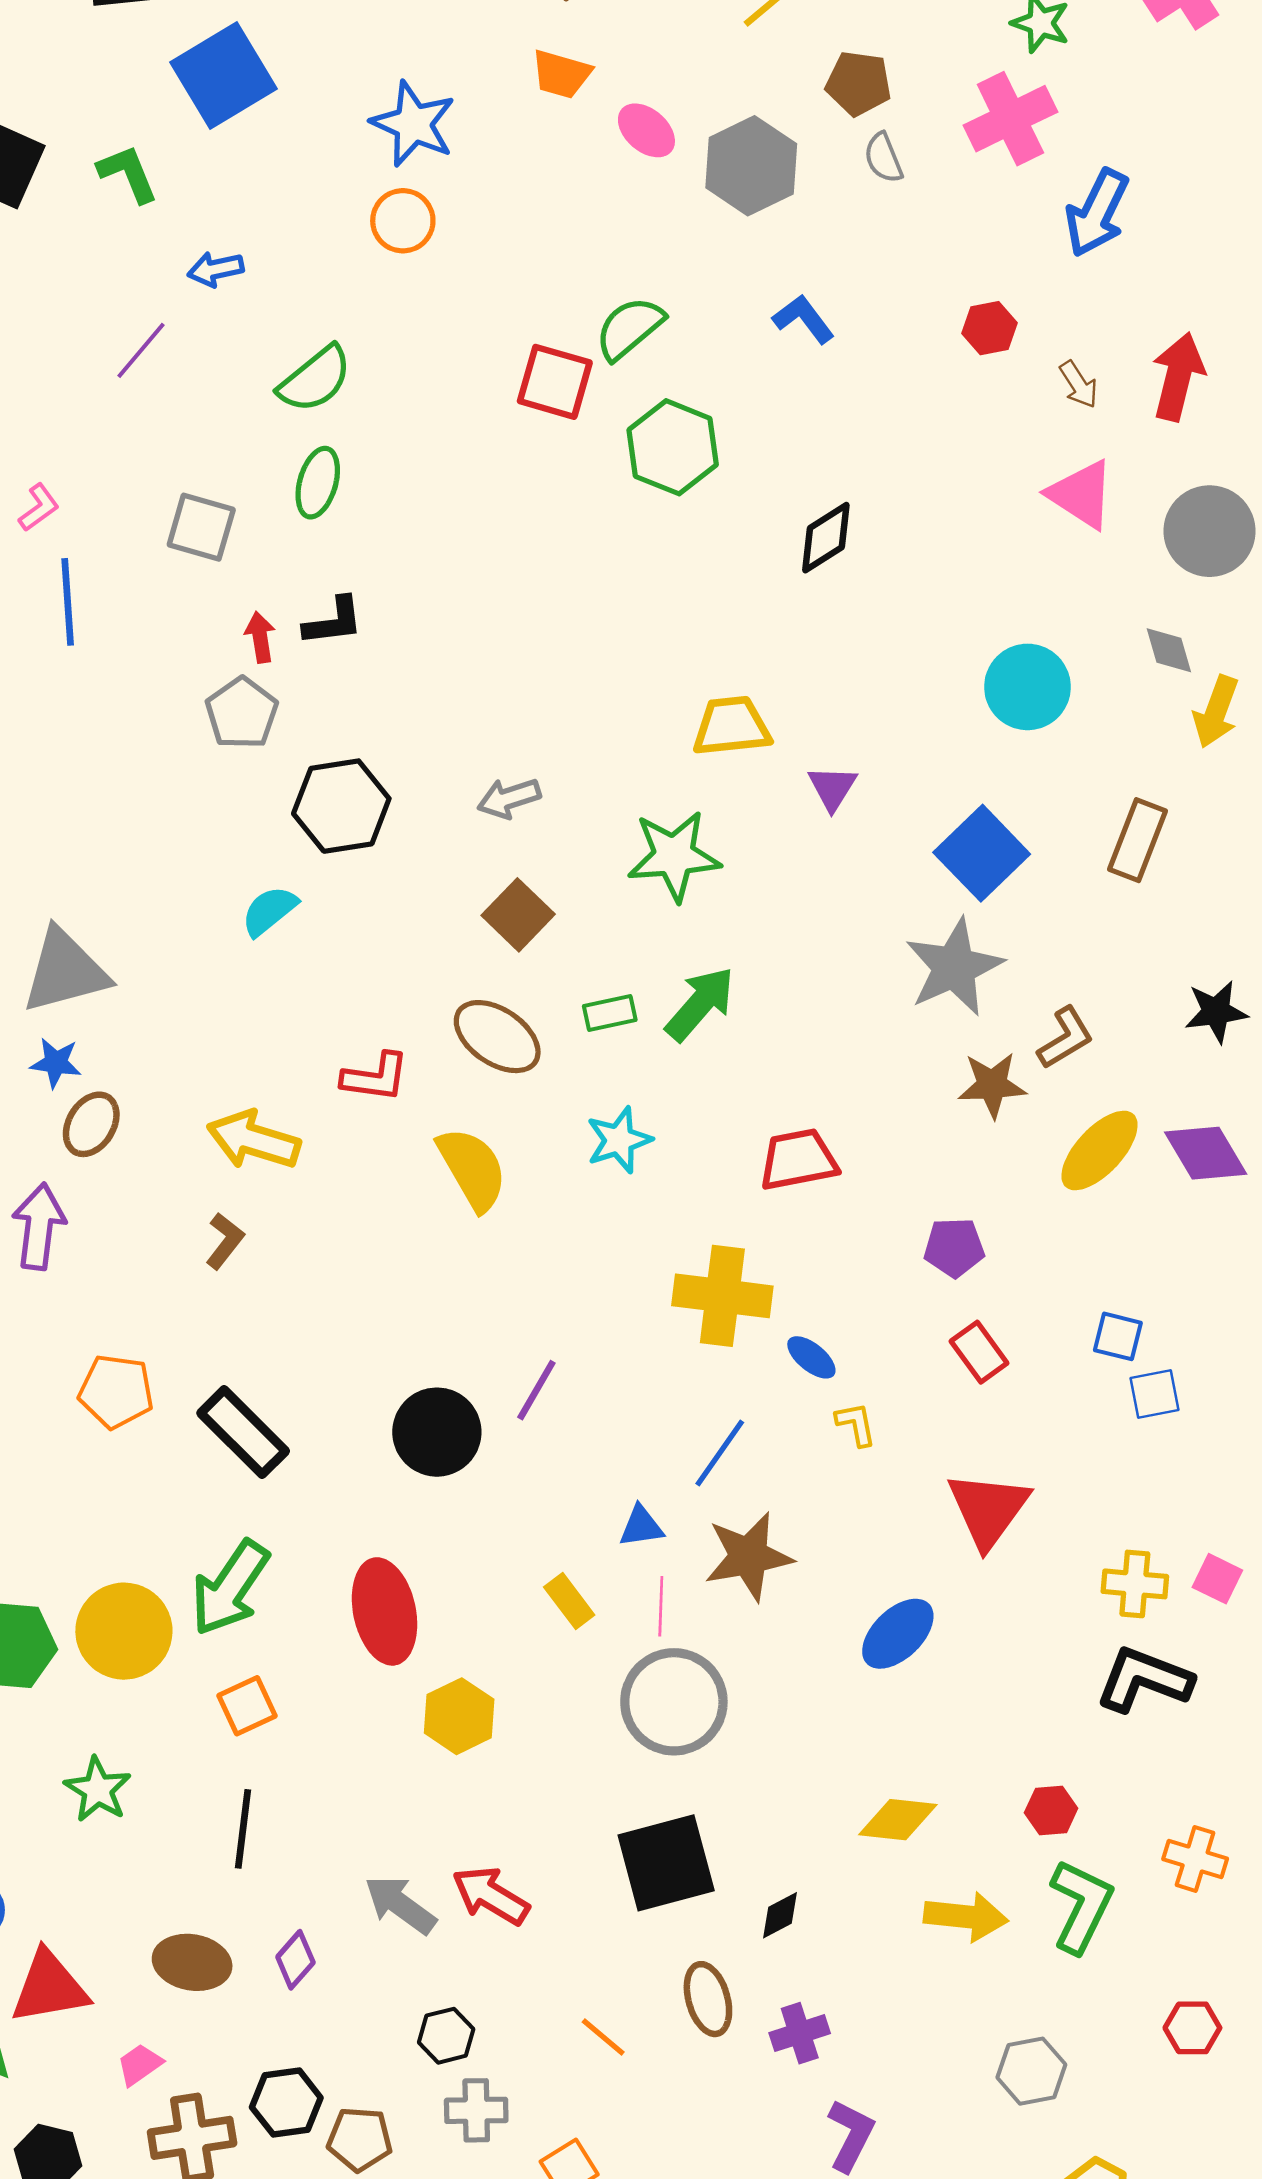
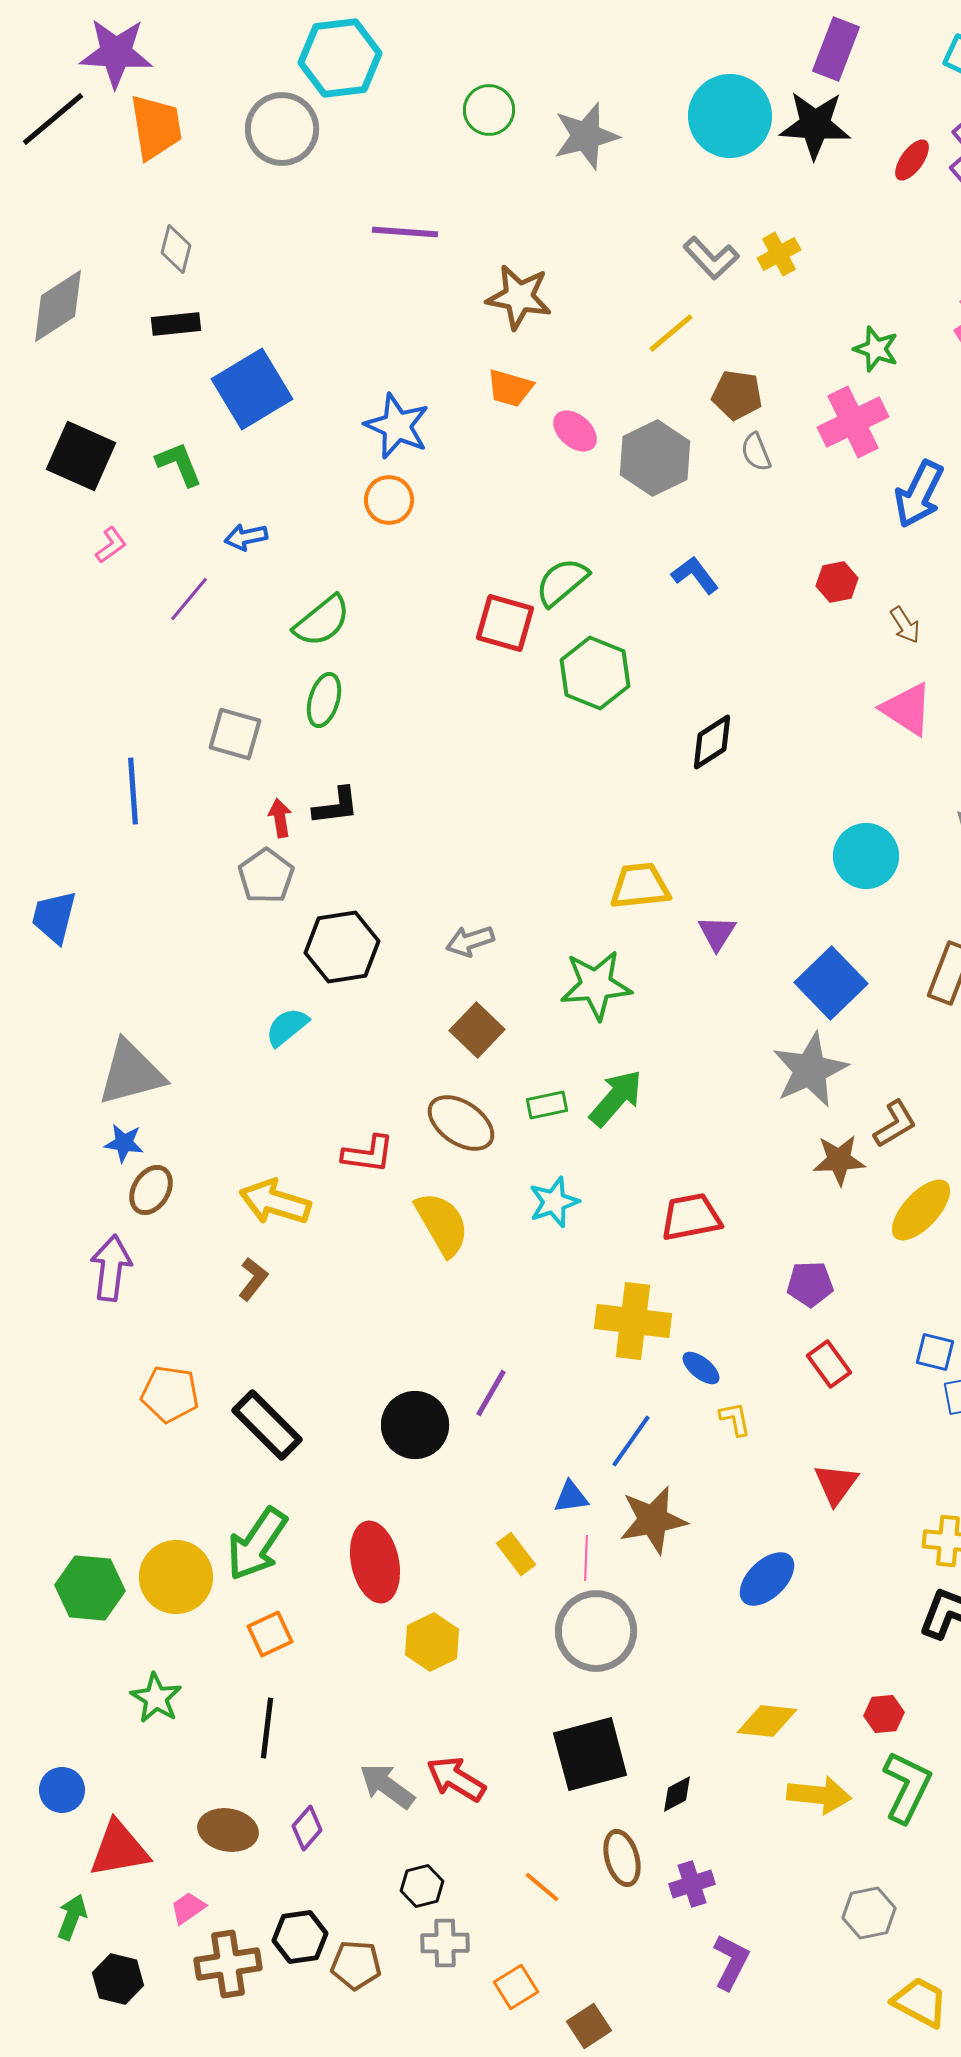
pink L-shape: (39, 508) -> (111, 545), moved
red triangle: (988, 1509) -> (836, 1484), size x0.7

